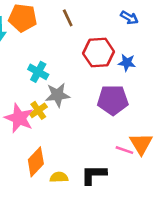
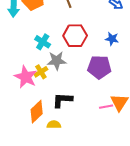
red hexagon: (99, 52) -> (75, 36), moved
pink line: (124, 150) -> (106, 107), turned -32
black L-shape: (94, 175) -> (62, 100), moved

